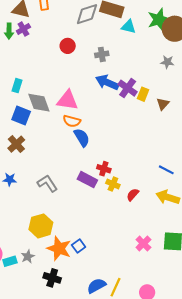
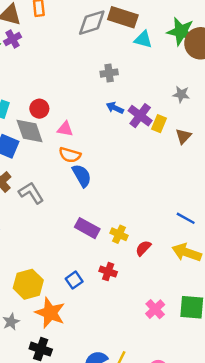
green star: (159, 20) -> (181, 31), turned 30
red circle: (68, 46) -> (39, 109), moved
gray star: (167, 62) -> (181, 94), moved
blue arrow: (107, 82) -> (115, 108), size x0.6
pink triangle: (67, 100) -> (65, 129), size x0.6
red cross: (104, 169) -> (108, 272), moved
gray L-shape: (47, 183) -> (31, 193), moved
blue square: (79, 246) -> (74, 280), moved

